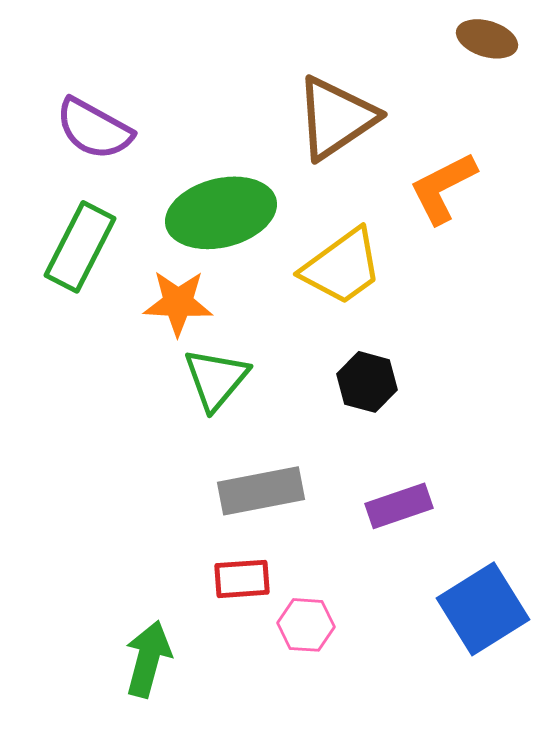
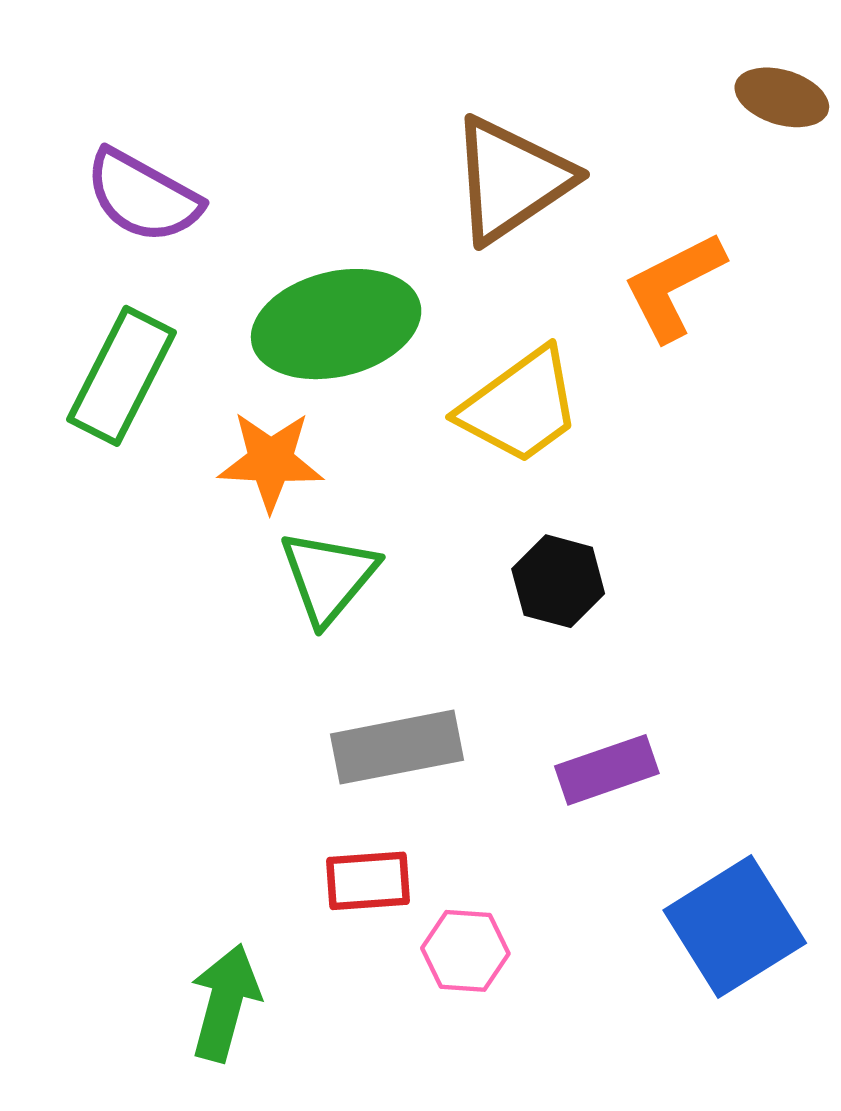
brown ellipse: (487, 39) -> (782, 97), moved

